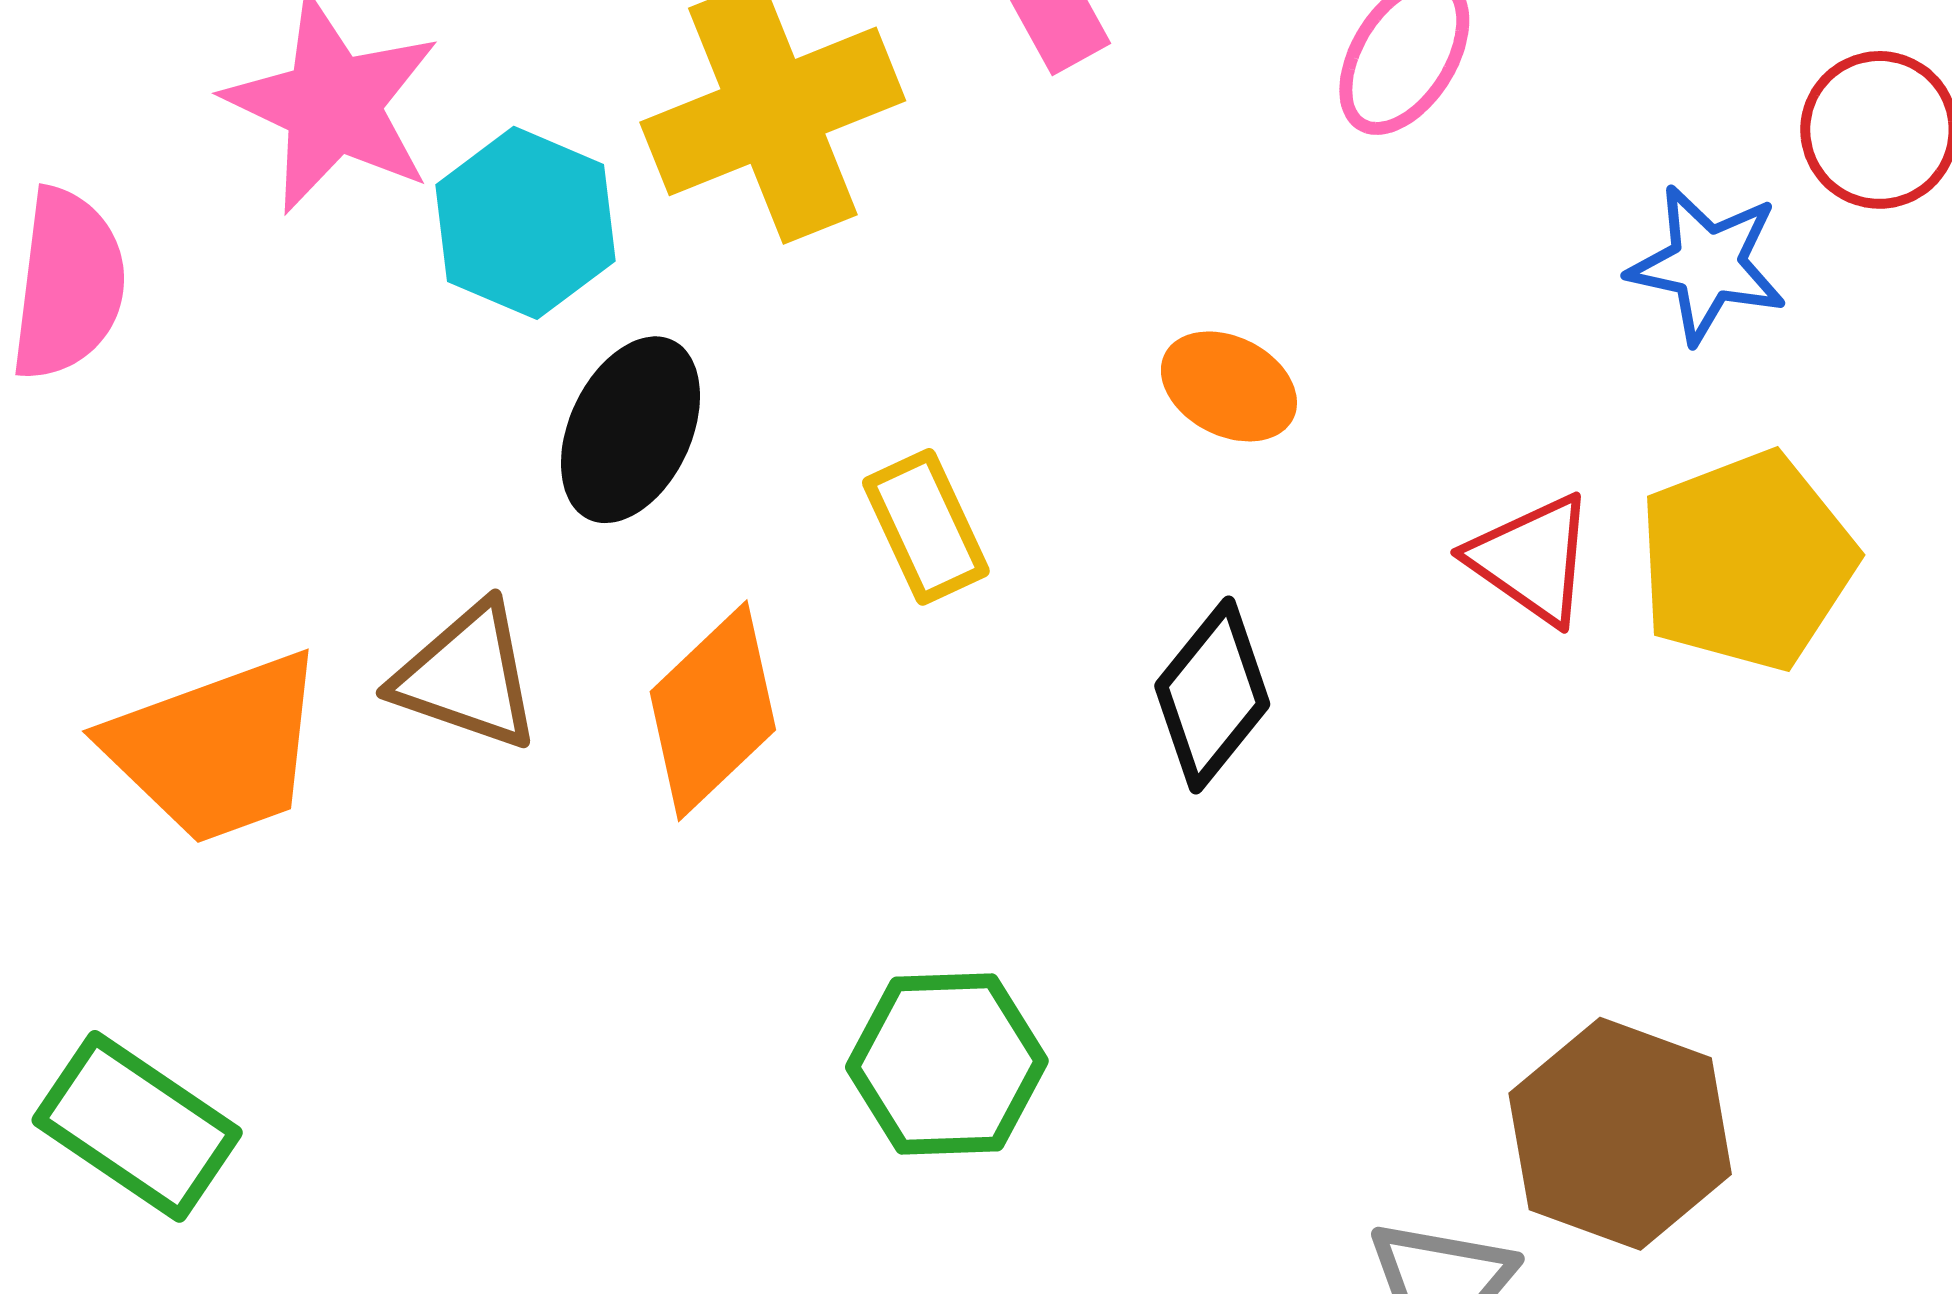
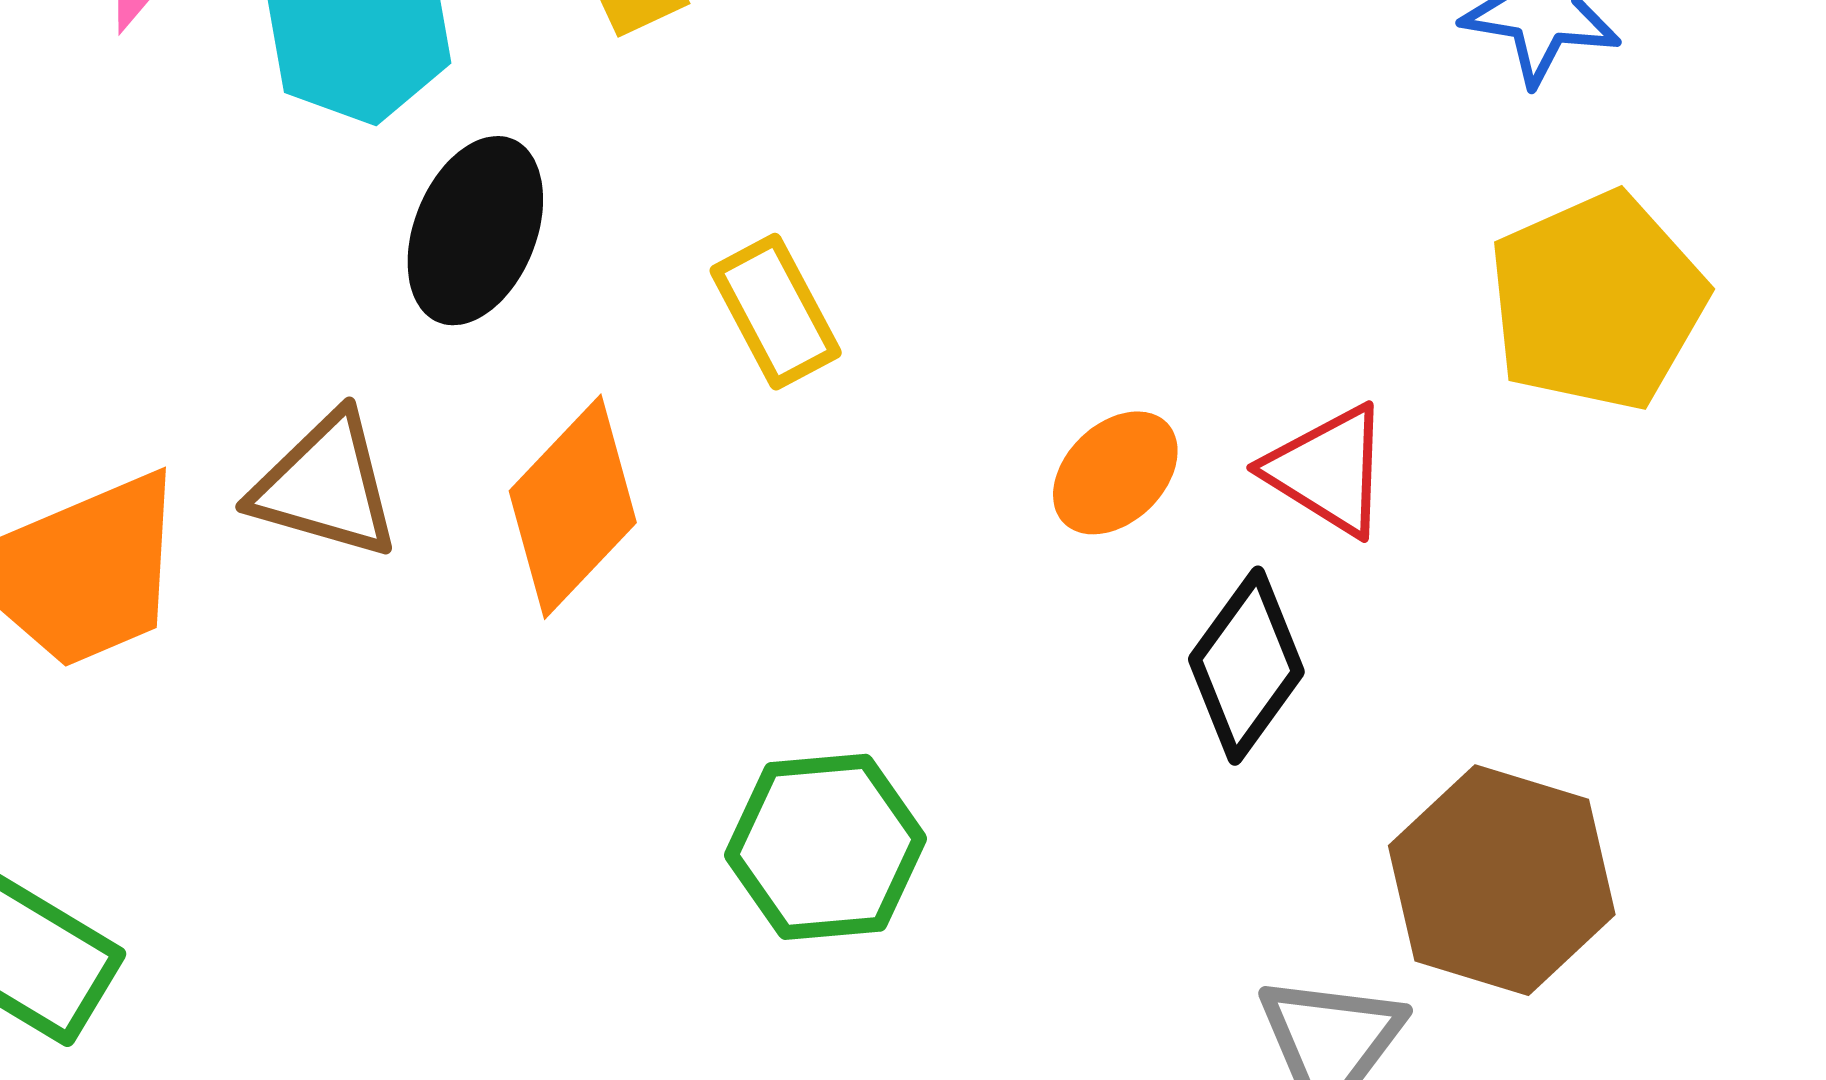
orange ellipse: (1229, 386) -> (1115, 473), moved, turned -68
red triangle: (1532, 559) -> (1328, 470), moved
black diamond: (1212, 695) -> (1246, 666), moved

